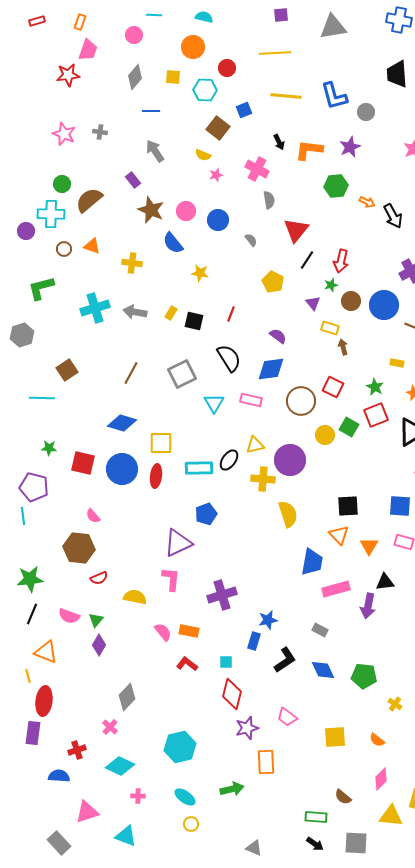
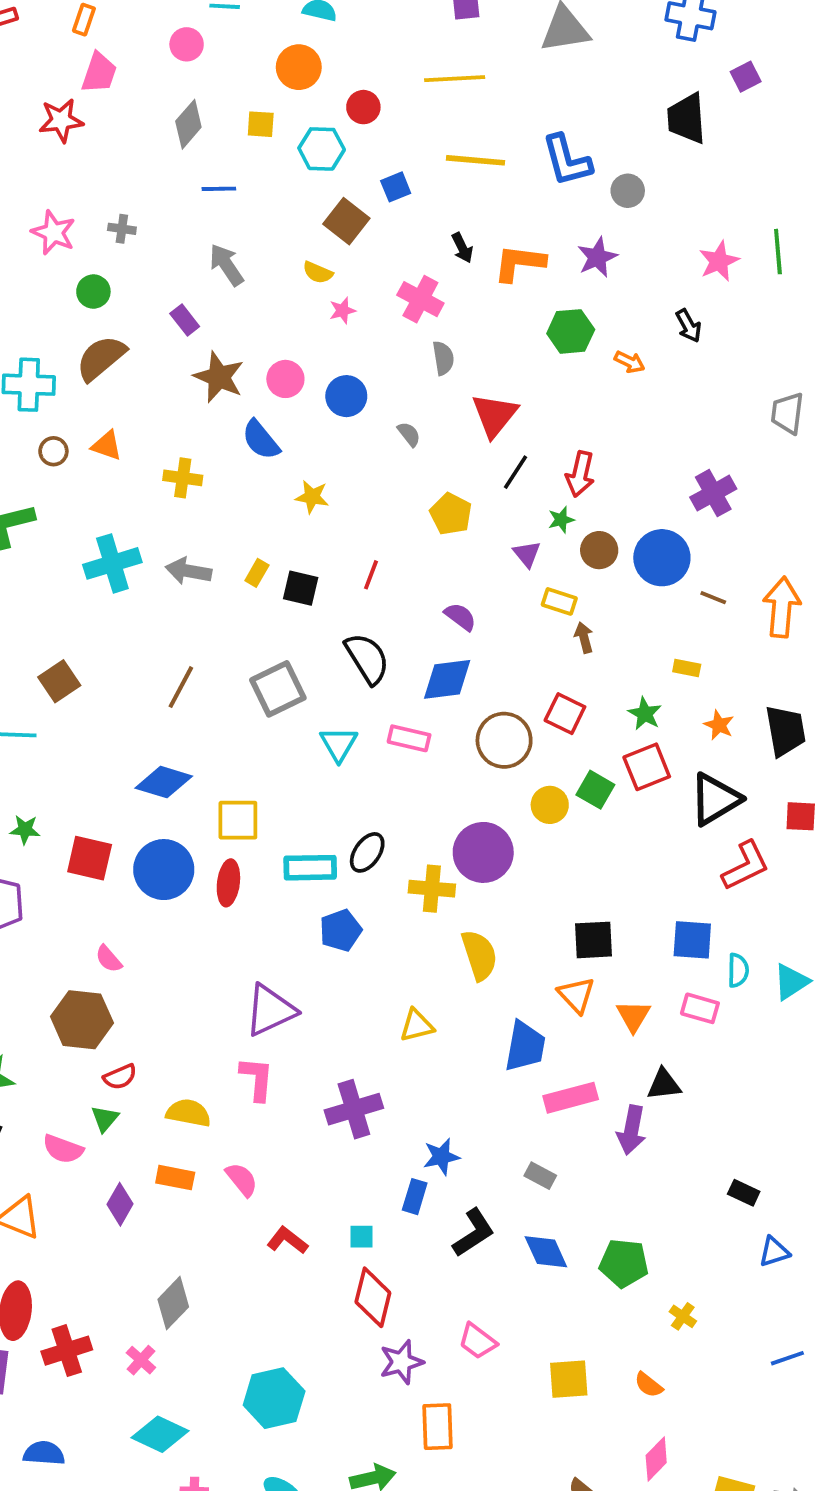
green circle: (62, 184) -> (93, 292), moved
black arrow: (393, 216) -> (689, 326), moved, size x0.7
yellow triangle: (255, 445) -> (417, 1025), moved
blue pentagon: (206, 514) -> (341, 930), moved
green triangle: (96, 620) -> (105, 1119), moved
orange rectangle: (189, 631) -> (175, 1178), moved
red cross: (77, 750) -> (67, 1351), moved, size x1.4

